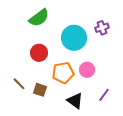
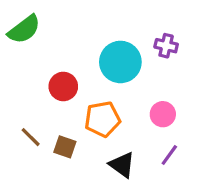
green semicircle: (39, 18) -> (24, 29), moved
purple cross: (102, 28) -> (166, 46), turned 32
pink circle: (87, 70) -> (163, 114), moved

